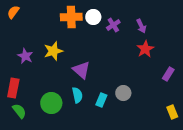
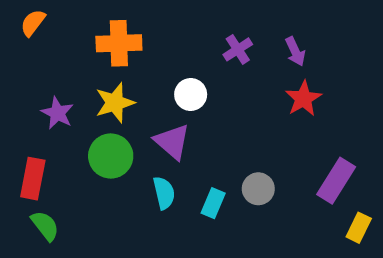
orange cross: (71, 17) -> (119, 43), moved
white circle: (93, 17) -> (191, 95), moved
purple rectangle: (168, 74) -> (336, 181), moved, size x1.5
green circle: (51, 103) -> (111, 156), moved
yellow rectangle: (172, 112) -> (359, 228), turned 48

